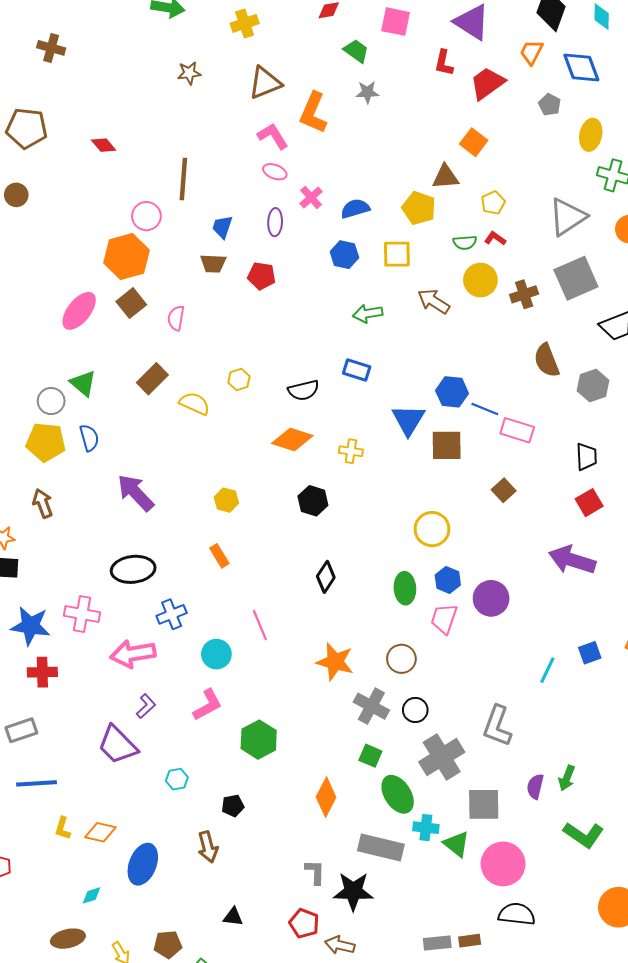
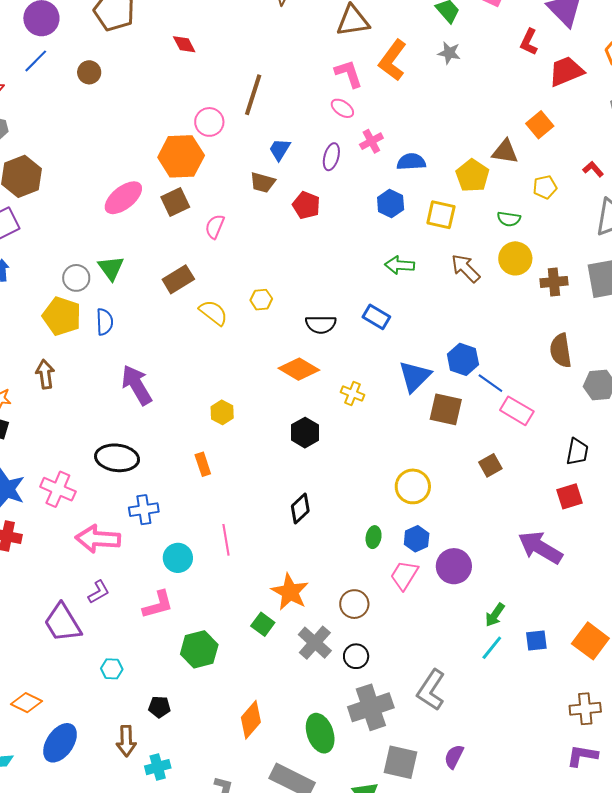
red L-shape: (495, 238) -> (593, 169), moved
green ellipse: (405, 588) -> (374, 537), size x0.7
green square: (370, 756) -> (263, 624), moved
green arrow: (567, 778) -> (495, 615), moved
cyan cross: (426, 828) -> (158, 767), moved, turned -35

